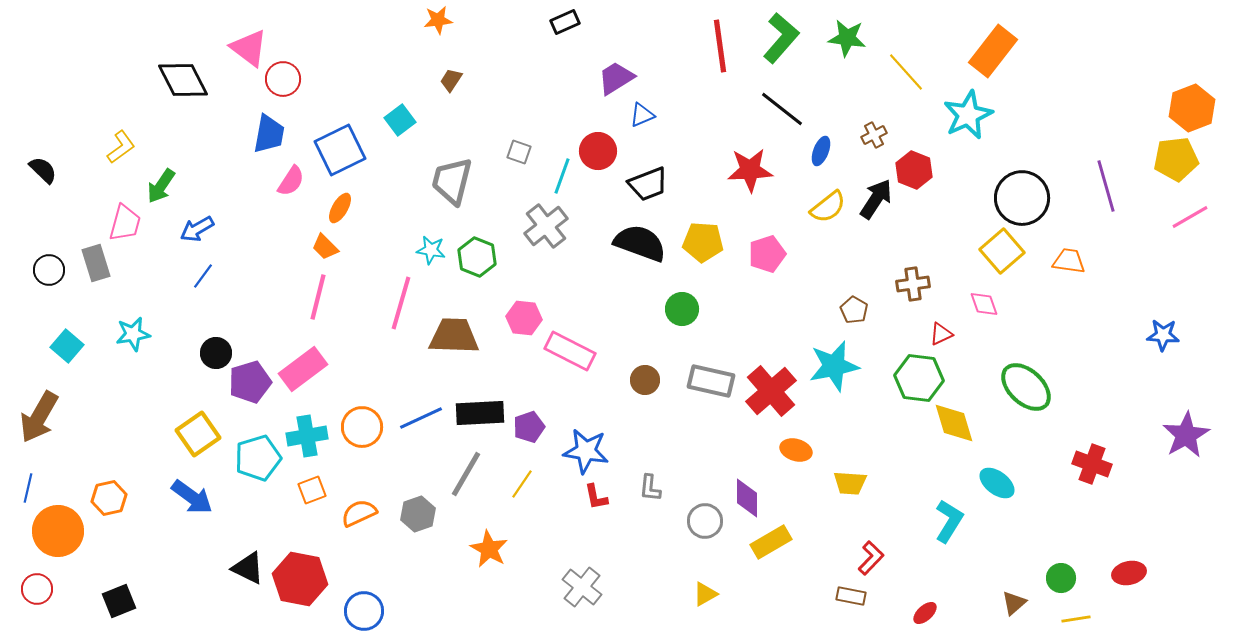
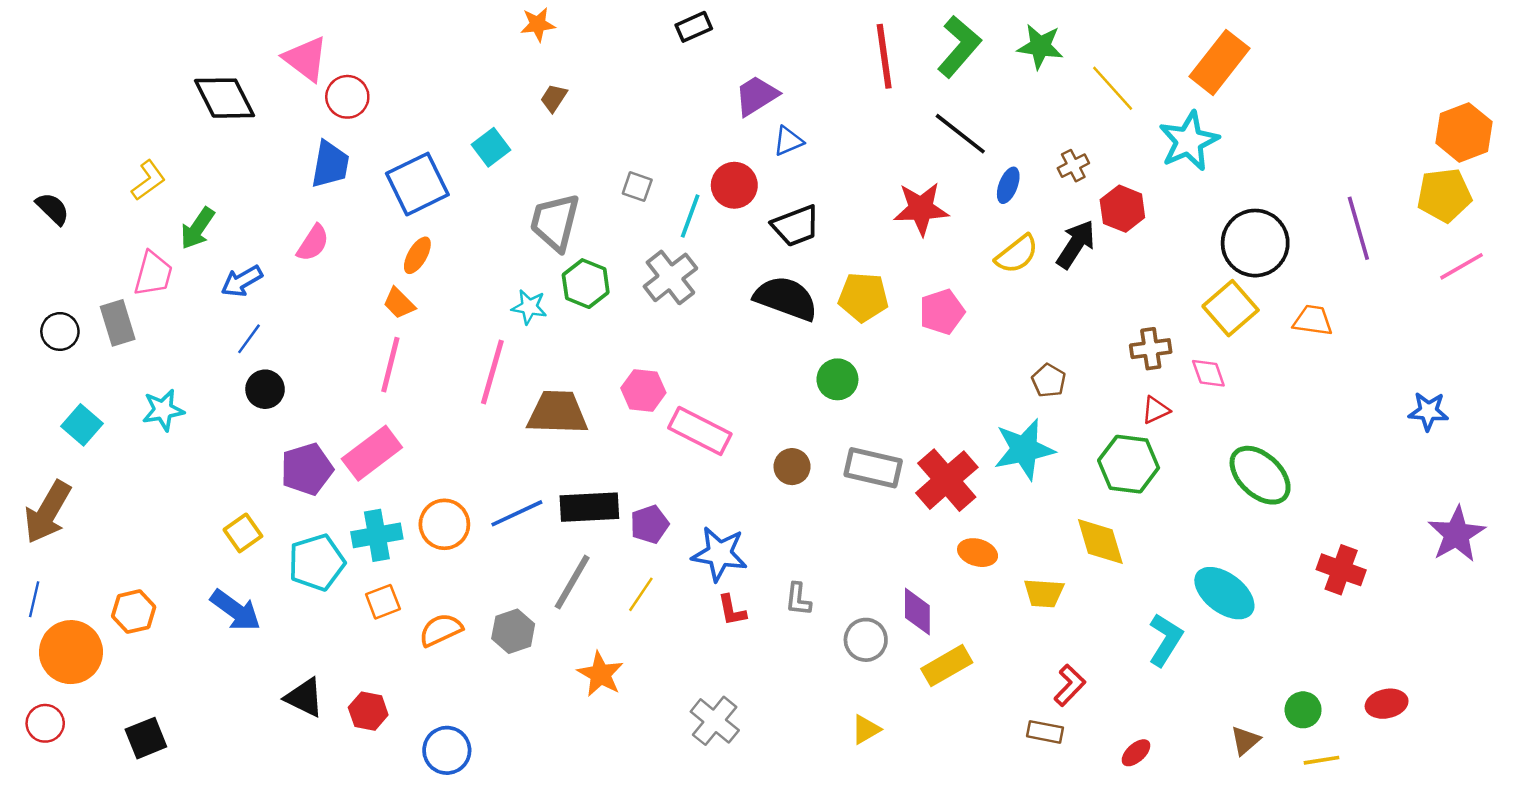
pink semicircle: (291, 181) -> (313, 243), moved
green hexagon: (477, 257) -> (586, 284), moved
brown cross: (913, 284) -> (1151, 349), moved
black circle: (216, 353) -> (265, 389), moved
yellow diamond: (954, 423) -> (1100, 542), moved
yellow square: (198, 434) -> (243, 533), size x0.7
cyan ellipse: (997, 483) -> (1224, 593), size x1.4
red hexagon: (300, 579) -> (368, 711), size x0.6

